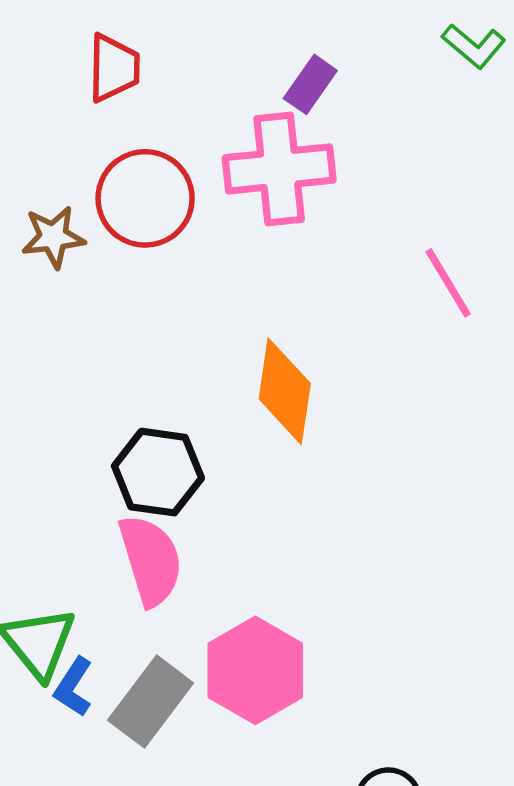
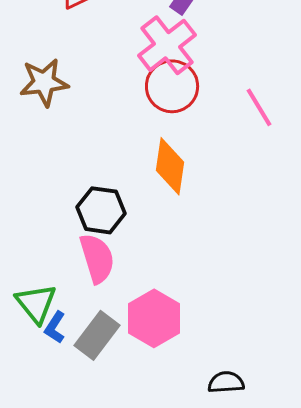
pink cross: (279, 169) -> (167, 45), turned -32
red circle: (145, 198) -> (172, 86), moved
brown star: (53, 237) -> (44, 82), size x1.4

